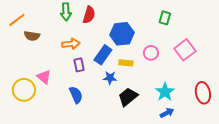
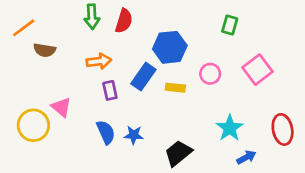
blue star: (110, 78) -> (134, 135), moved
black trapezoid: (128, 97) -> (178, 153), moved
blue arrow: (167, 113) -> (246, 157), moved

